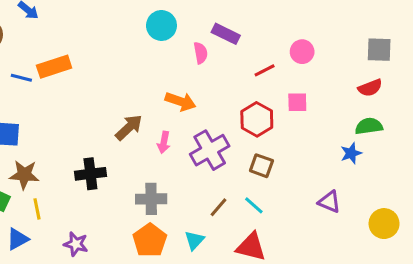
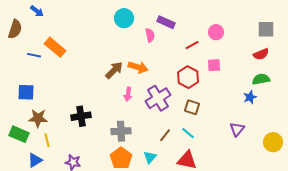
orange rectangle: (54, 67) -> (55, 47), turned 60
brown arrow: (129, 127) -> (114, 70), moved
purple triangle: (329, 202) -> (237, 129), turned 49

